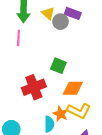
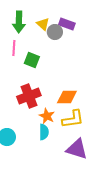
green square: (58, 66) -> (32, 60), moved
yellow L-shape: (79, 111) -> (73, 119), turned -35
orange star: (60, 114) -> (47, 116), moved

